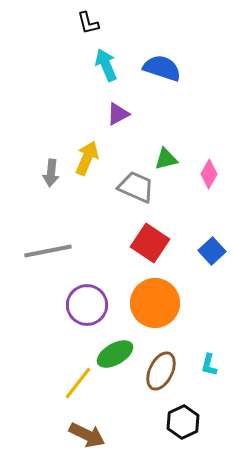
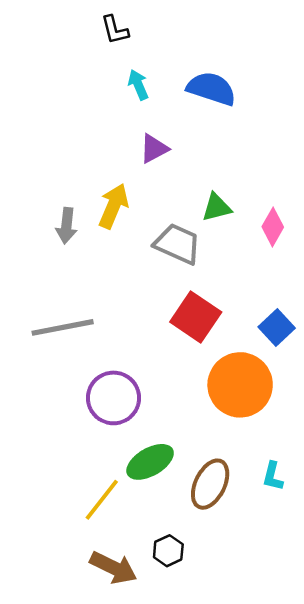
cyan arrow: (106, 65) -> (138, 85), size x0.7
orange circle: (155, 303) -> (240, 385), moved
black hexagon: (183, 422) -> (168, 551), moved, size x0.7

